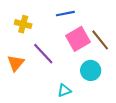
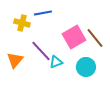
blue line: (65, 14) -> (43, 13), moved
cyan triangle: (64, 90) -> (56, 62), moved

